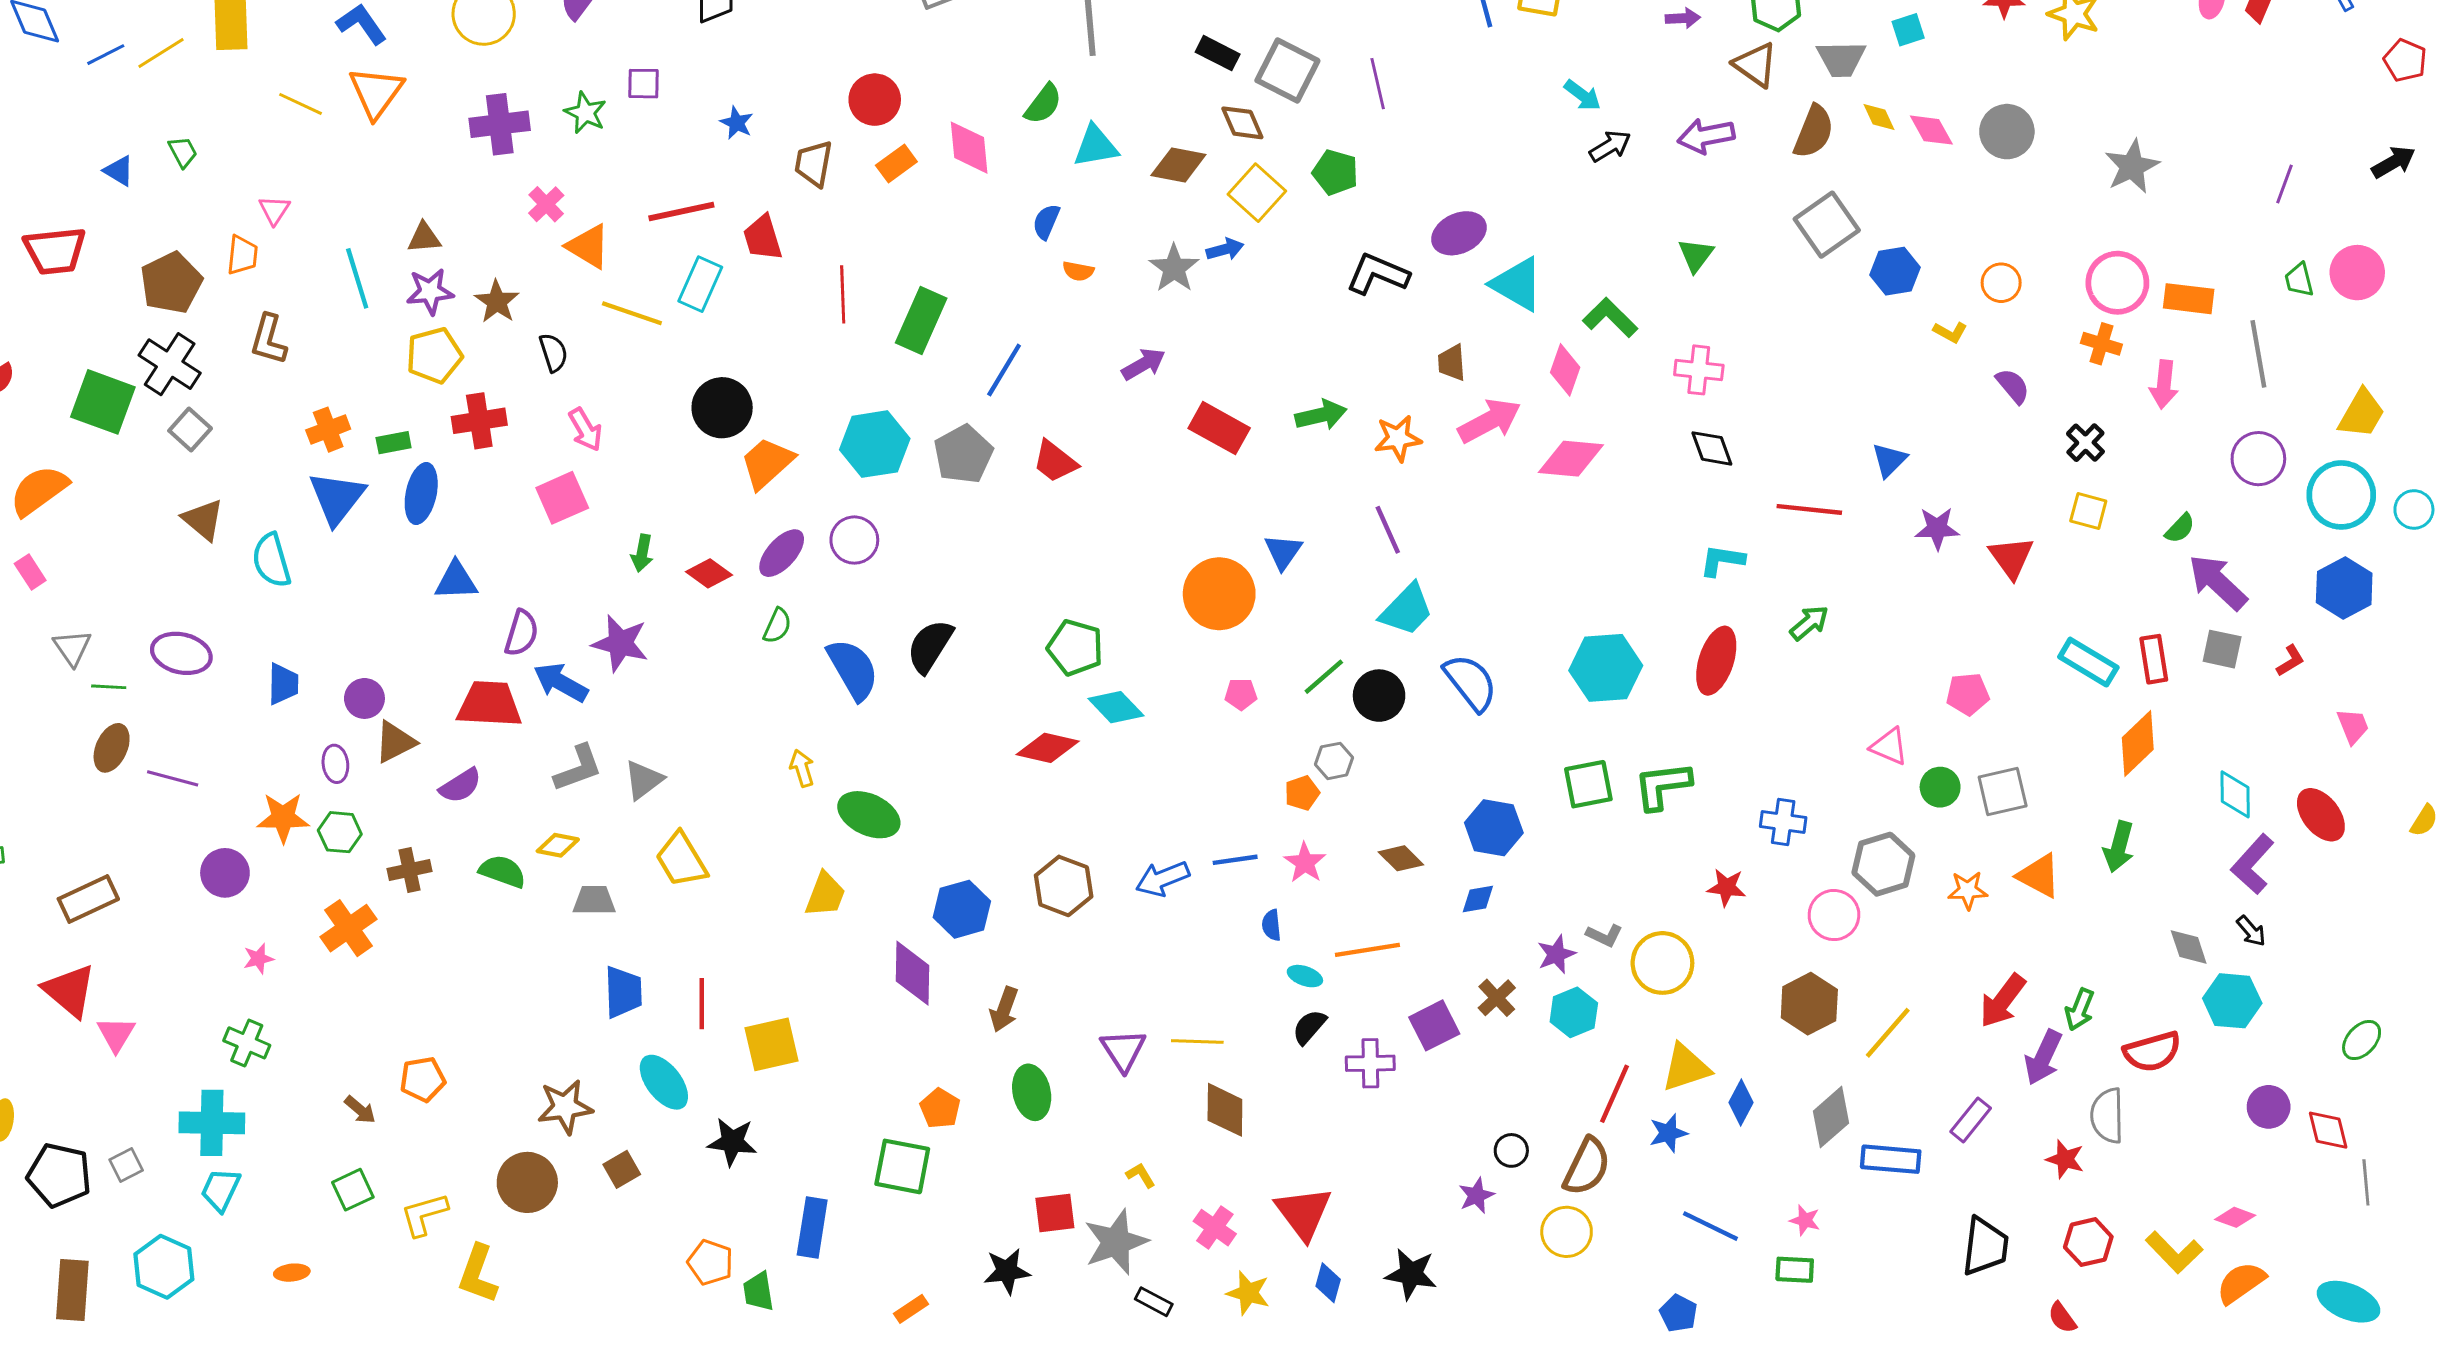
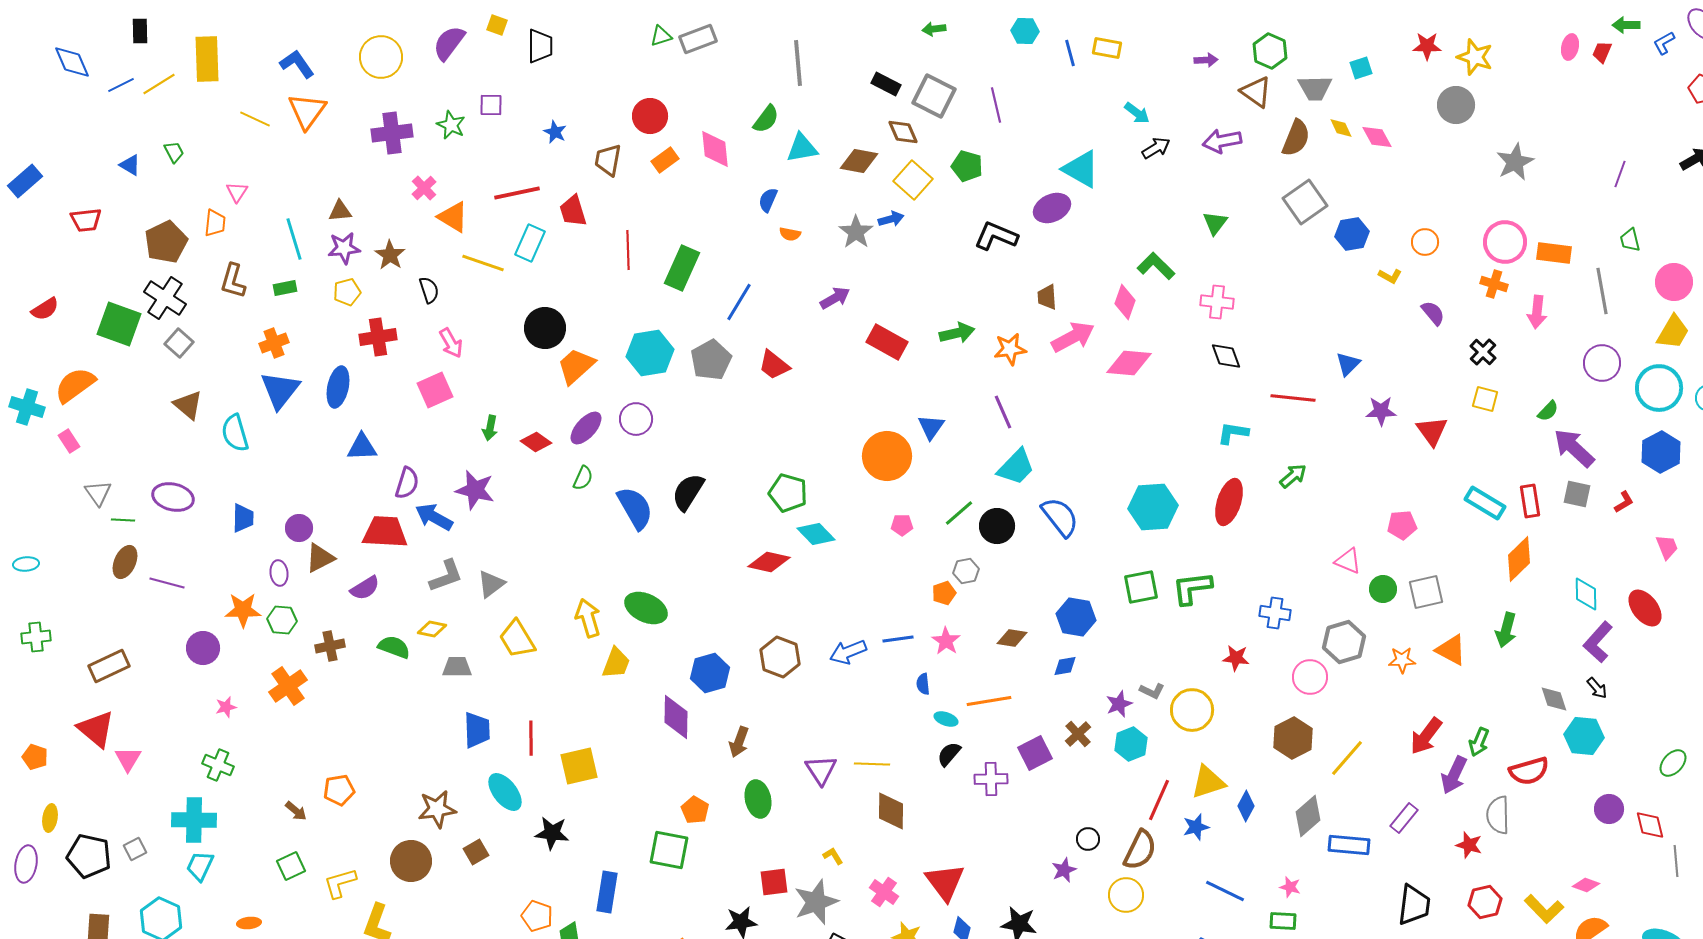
gray circle: (2007, 132) -> (1456, 105), moved
red trapezoid: (55, 251) -> (86, 220), size x0.7
pink circle: (2357, 273) -> (1674, 282), moved
cyan triangle: (1517, 284) -> (1081, 169), moved
yellow pentagon: (434, 355) -> (347, 292), size x0.7
green rectangle: (394, 443) -> (285, 288), moved
yellow arrow: (802, 768) -> (588, 618), moved, size x1.5
brown diamond: (1401, 858) -> (1012, 638), turned -36

